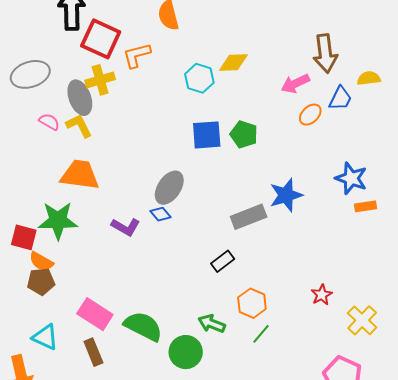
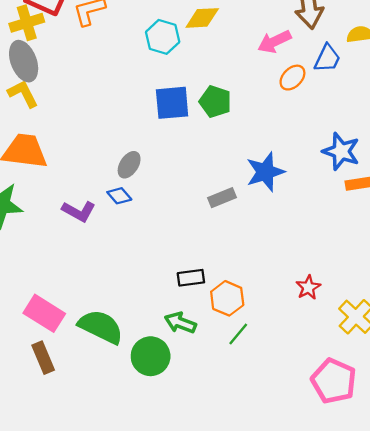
yellow cross: (100, 80) -> (27, 23), moved
gray ellipse: (169, 188) -> (129, 165), size x0.7
gray rectangle: (249, 217) -> (222, 198), size x0.7
black rectangle: (223, 261) -> (191, 278), moved, turned 30

